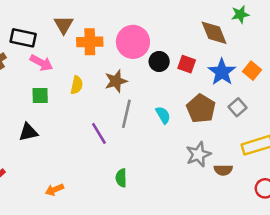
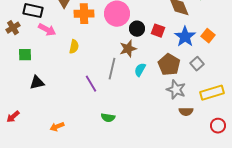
brown star: (116, 81) -> (128, 49), moved
green square: (40, 95) -> (25, 55), moved
cyan semicircle: (163, 115) -> (140, 70), turned -120
gray star: (198, 154) -> (176, 90), moved, turned -30
green semicircle: (121, 178) -> (108, 118), turned -80

